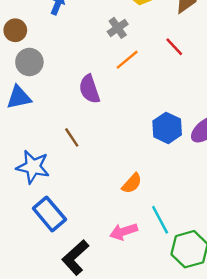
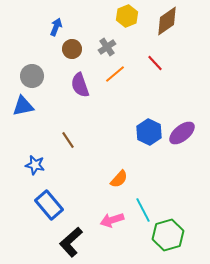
brown circle: (15, 30) -> (72, 49), moved
purple semicircle: (89, 89) -> (80, 85), moved
blue star: (33, 167) -> (35, 165), size x0.7

